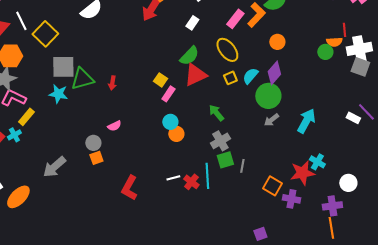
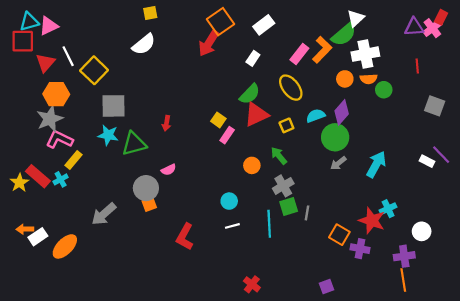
orange semicircle: (334, 42) -> (369, 79), moved
white cross: (359, 49) -> (365, 54), moved
green circle: (325, 52) -> (384, 90), moved
cyan semicircle: (250, 76) -> (316, 116), turned 30
yellow square: (230, 78) -> (286, 125), moved
green triangle: (82, 79) -> (134, 144), moved
cyan circle: (170, 122) -> (229, 201), moved
orange circle: (176, 134) -> (252, 165), moved
gray circle: (93, 143) -> (146, 188), size x1.5
cyan cross: (317, 162) -> (388, 209), turned 35
red star: (302, 173) -> (372, 221), turned 30
red cross: (191, 182) -> (252, 284), moved

